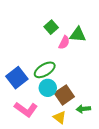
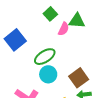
blue square: (17, 78) -> (15, 40), moved
brown square: (64, 95) -> (79, 78), moved

